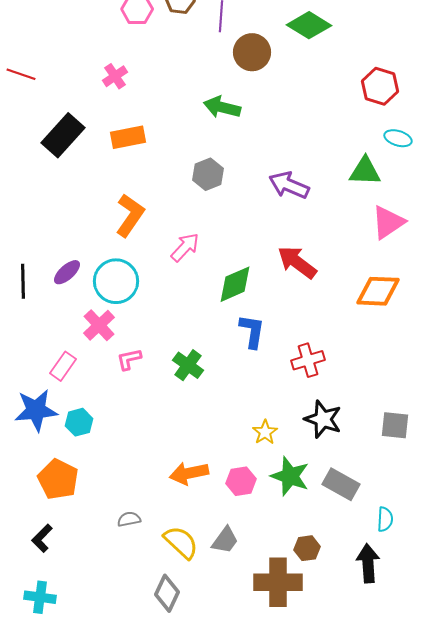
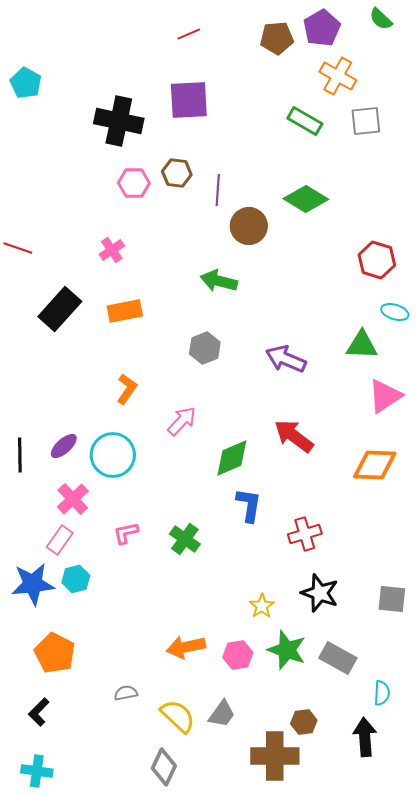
orange L-shape: (130, 215) -> (127, 389), size x0.7
pink cross: (99, 325) -> (73, 499), moved
cyan hexagon: (79, 422) -> (76, 579), moved

